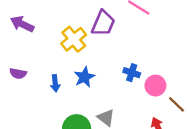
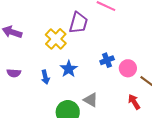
blue cross: (132, 73) -> (107, 60), turned -32

